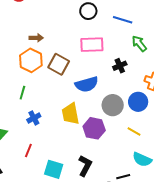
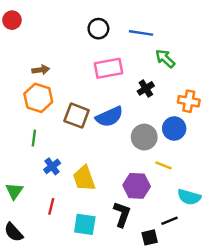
brown square: (59, 64) -> (77, 116), moved
yellow trapezoid: (70, 114) -> (84, 178), moved
purple hexagon: (94, 128) -> (137, 186), moved
yellow line: (134, 132) -> (164, 165), moved

